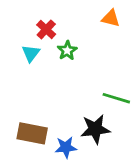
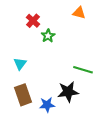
cyan triangle: (31, 53) -> (20, 64), moved
brown rectangle: (32, 133) -> (23, 95), turned 60

